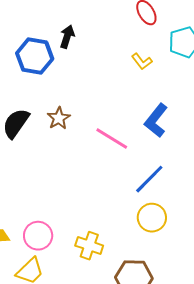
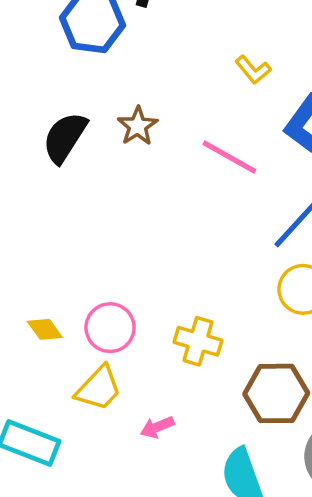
yellow L-shape: (142, 61) -> (253, 70), moved

